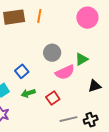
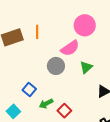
pink semicircle: (65, 72) -> (70, 48), moved
green arrow: (28, 93) -> (46, 104), moved

